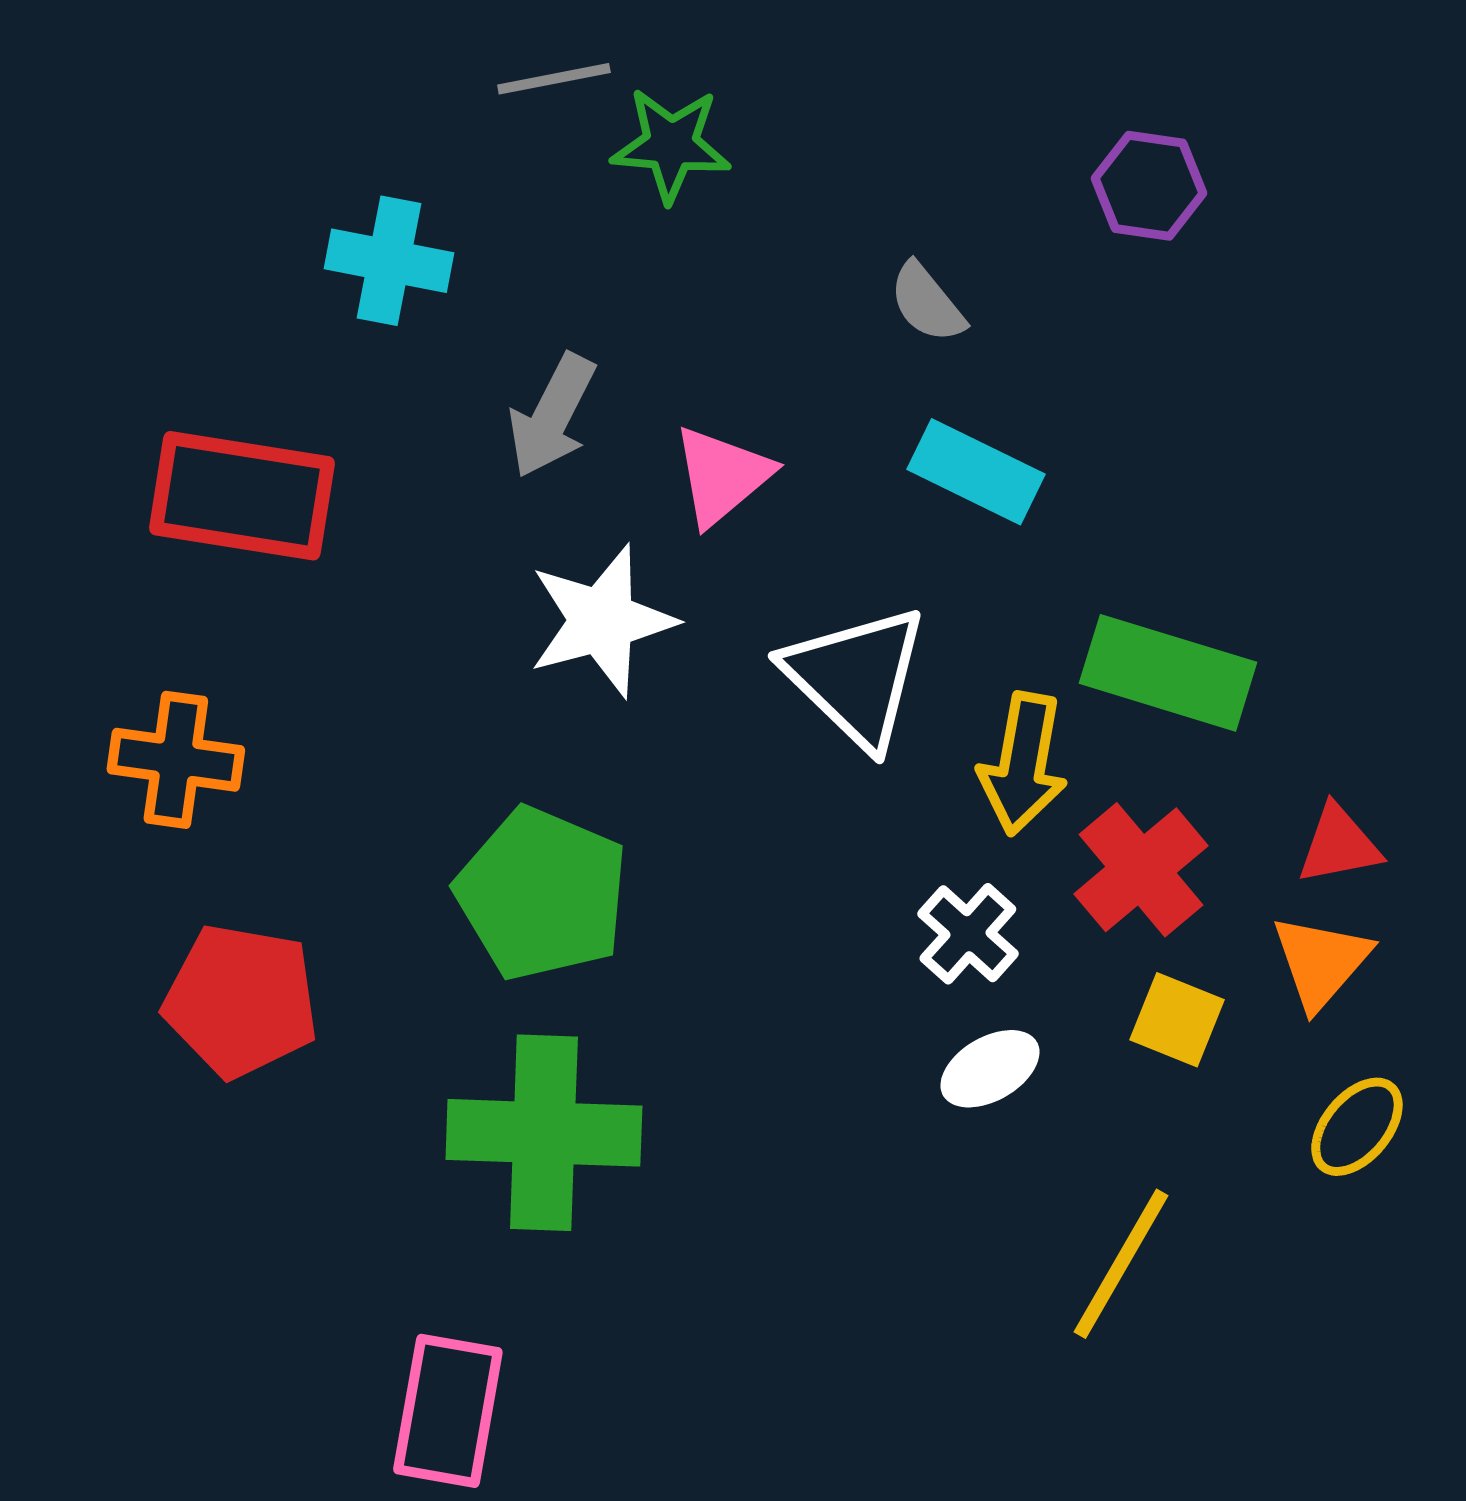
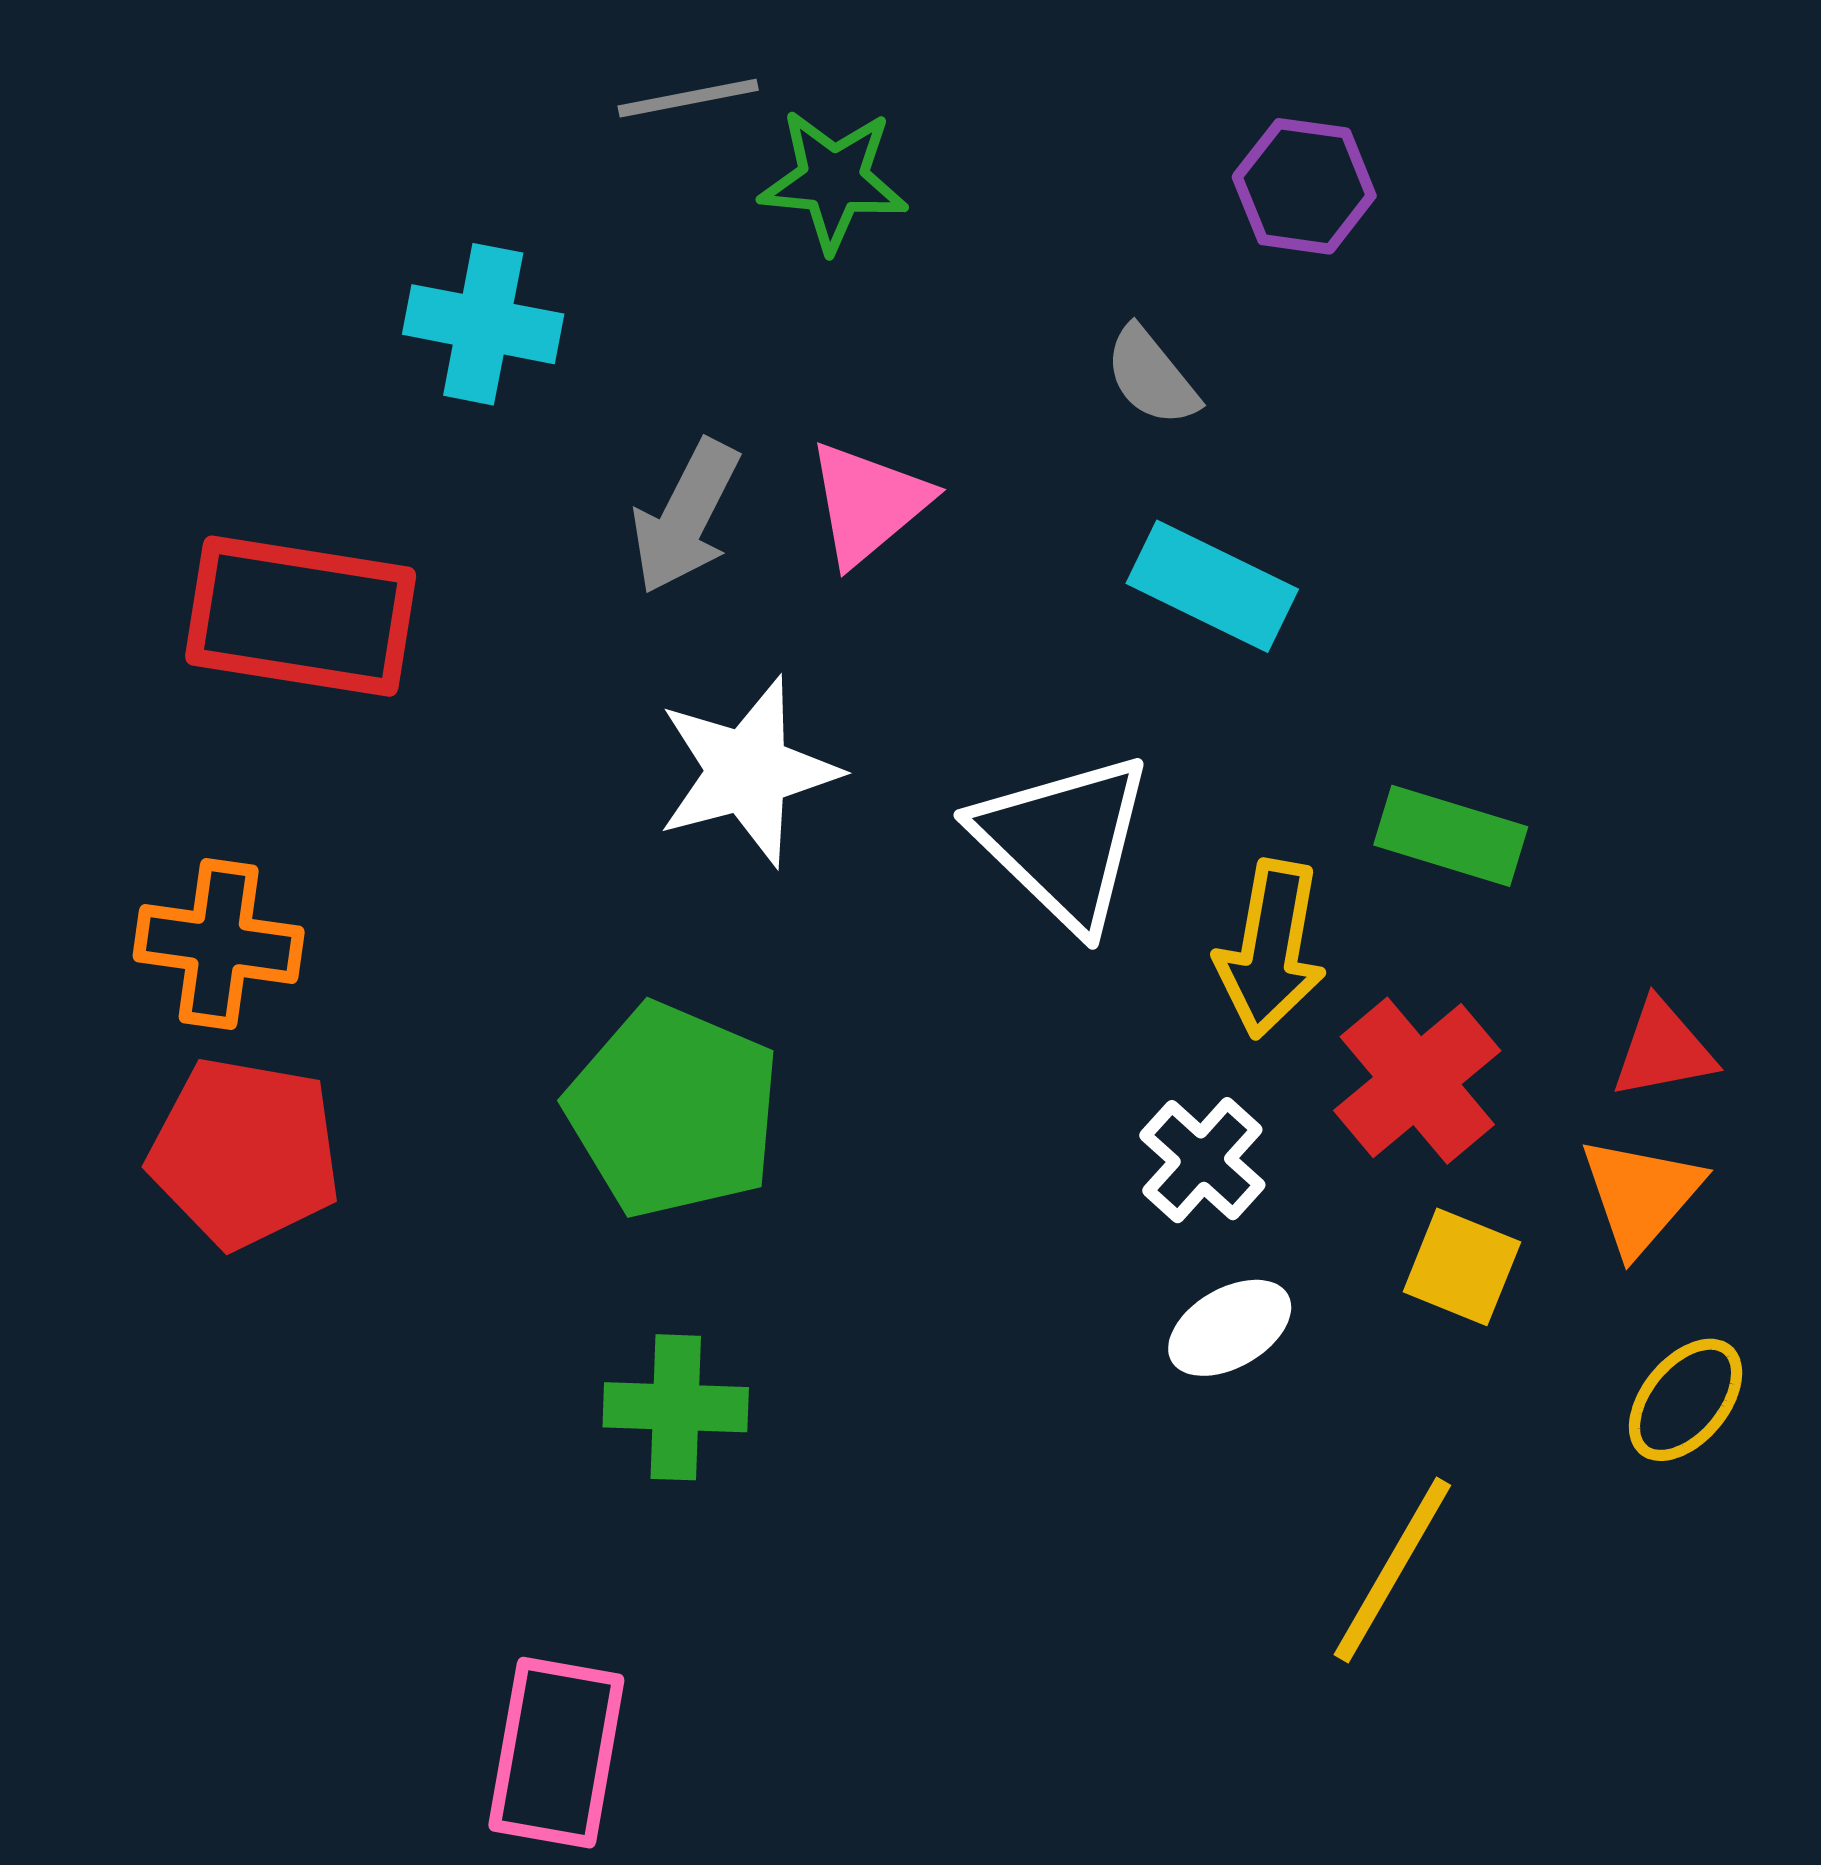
purple hexagon: (1149, 186) -> (1304, 186), moved
pink triangle: (722, 476) -> (868, 503), moved
green rectangle: (1168, 673) -> (1451, 836), size x0.7
red pentagon: (241, 1001) -> (245, 1153), moved
green cross: (544, 1133) -> (676, 1407), size x0.6

